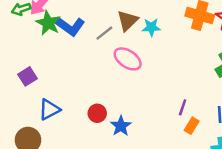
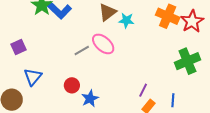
gray line: (104, 33) -> (82, 51), moved
blue triangle: (49, 109) -> (33, 77), turned -30

